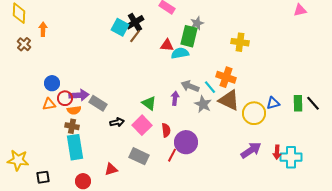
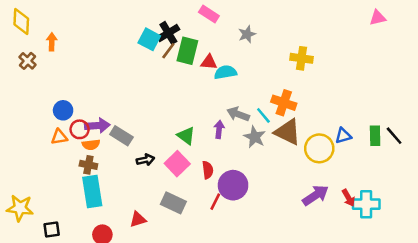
green rectangle: (189, 36) -> (187, 51), moved
red arrow: (277, 152) -> (348, 198), turned -32

